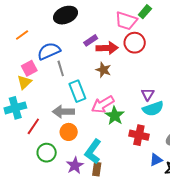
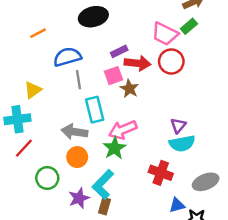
pink square: (29, 68) -> (113, 76), moved
green star: (115, 116) -> (115, 148), moved
red line: (33, 126) -> (24, 148), moved

